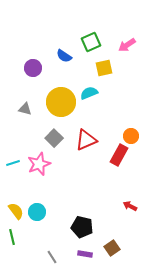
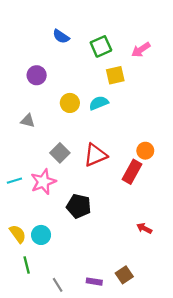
blue semicircle: (64, 56) -> (61, 36), moved
yellow circle: (61, 102) -> (70, 103), moved, size x0.6
black pentagon: (82, 227) -> (79, 206), moved
green line: (12, 237) -> (27, 265), moved

